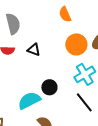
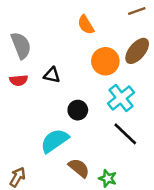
black circle: (49, 87) -> (78, 110), moved

